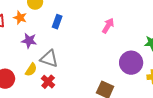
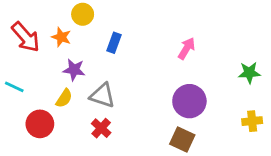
purple circle: (131, 63) -> (189, 101), moved
yellow semicircle: (31, 70) -> (64, 98), moved

